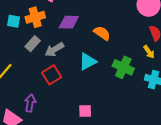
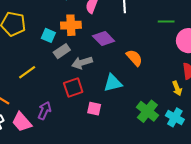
cyan square: (14, 21) -> (48, 35), moved
purple diamond: (69, 22) -> (104, 38), turned 30
green cross: (123, 67) -> (147, 111), moved
pink square: (85, 111) -> (94, 109), moved

